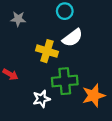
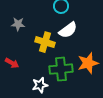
gray star: (18, 19) -> (18, 24), moved
orange star: (94, 96) -> (88, 63), moved

